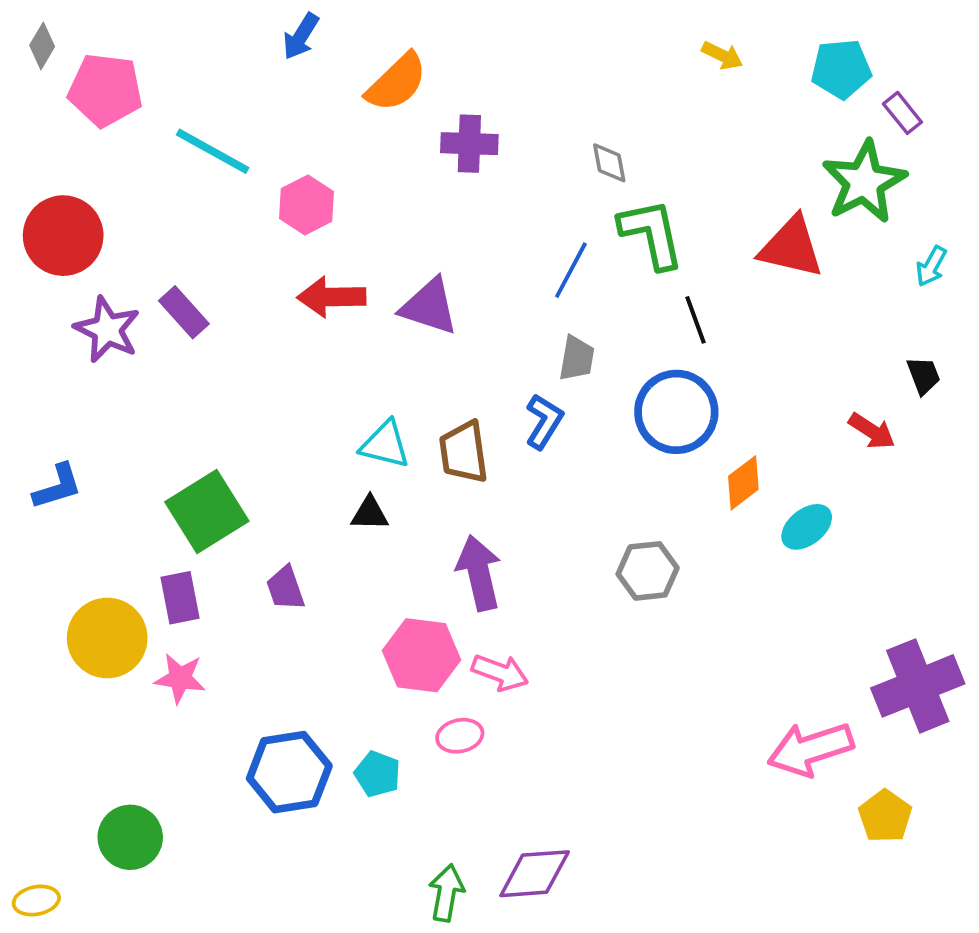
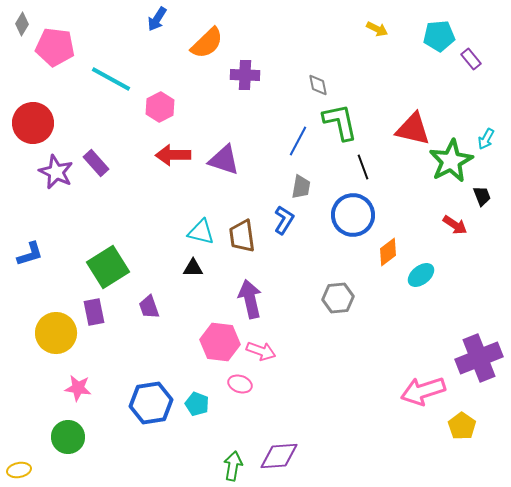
green star: (864, 182) -> (451, 161), moved
pink star: (180, 678) -> (78, 388), moved
pink ellipse: (460, 736) -> (240, 384), turned 30

